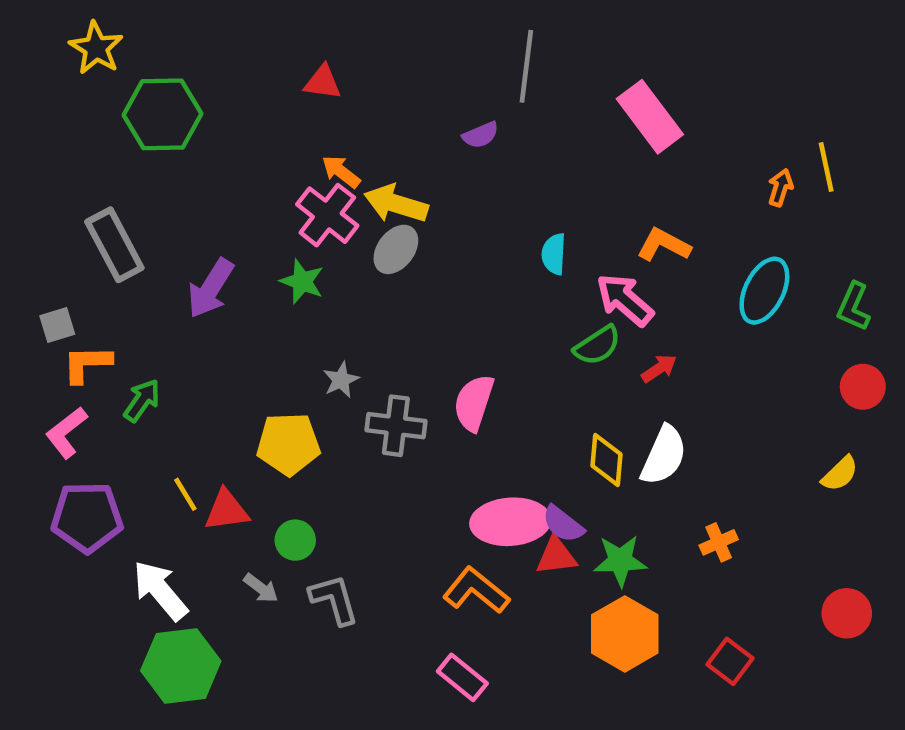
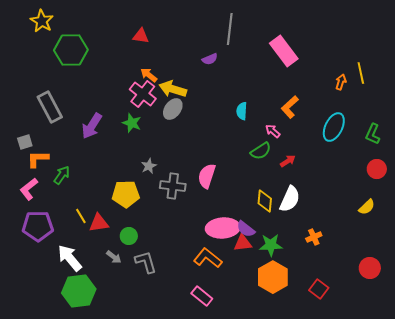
orange L-shape: (664, 245) -> (290, 107), turned -70
pink arrow: (625, 300) -> (273, 131), size x0.6

